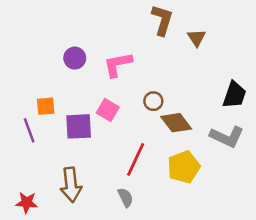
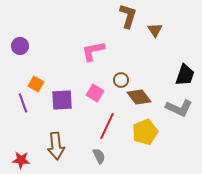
purple circle: (75, 58) -> (20, 46), moved
orange square: (46, 106) -> (36, 84), turned 35
pink square: (108, 110) -> (95, 93), moved

